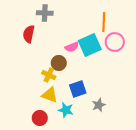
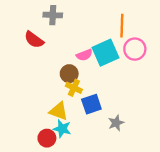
red semicircle: (29, 34) -> (34, 40), turned -66
yellow cross: (49, 75) -> (74, 88), moved
cyan star: (66, 110) -> (62, 129), moved

